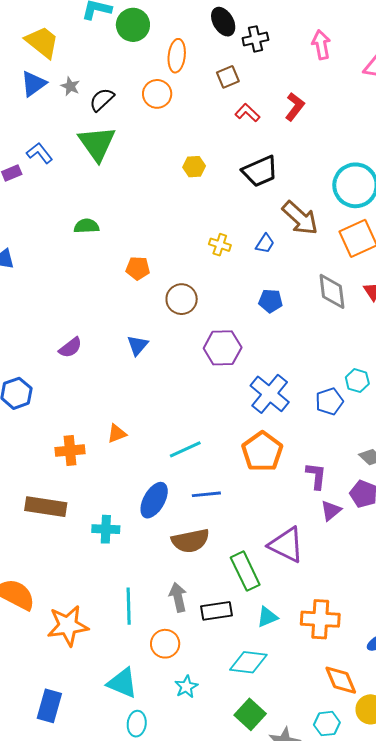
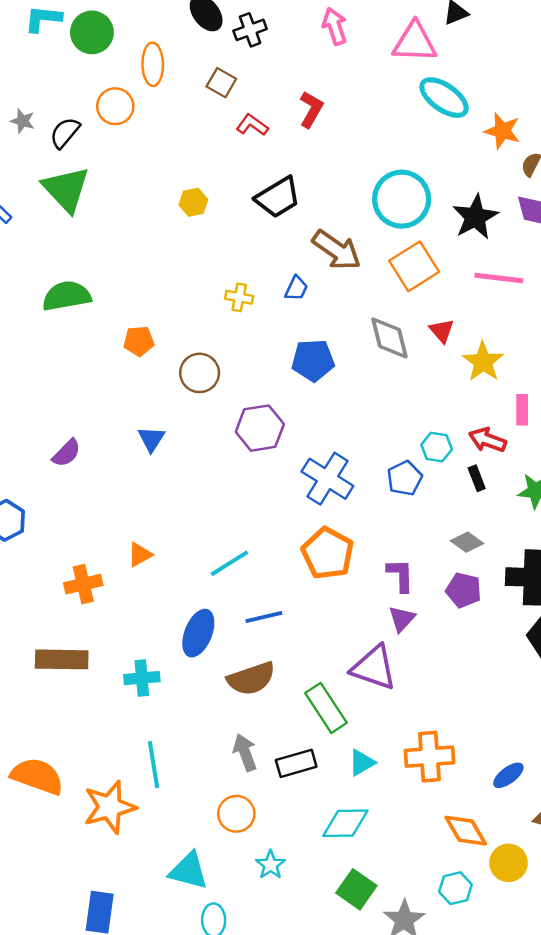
brown square: (228, 77) -> (221, 83), turned -30
orange circle: (157, 94) -> (115, 106), moved
green semicircle: (86, 226) -> (67, 296), size x1.5
blue pentagon: (271, 301) -> (313, 360), size x1.4
purple triangle: (331, 511) -> (402, 619), moved
cyan line: (129, 606) -> (153, 765), moved

